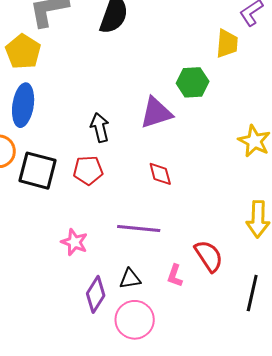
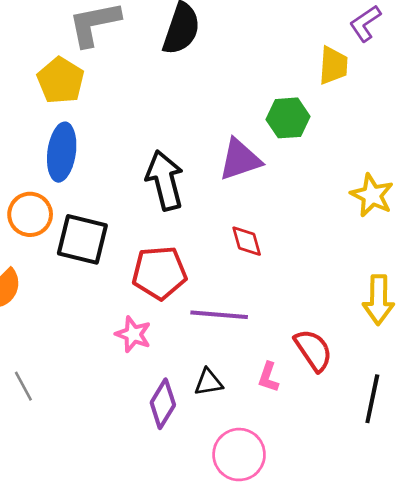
black arrow: (100, 127) -> (165, 180), size x1.5
red pentagon: (88, 170) -> (159, 273), moved, size x1.4
pink circle: (135, 320) -> (239, 455), moved

